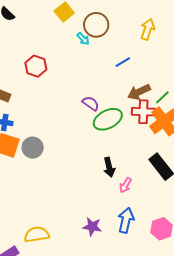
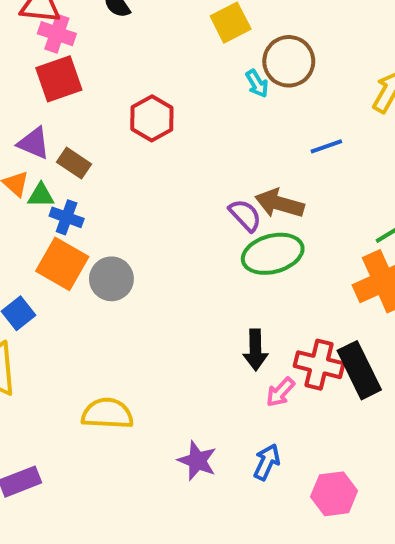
brown arrow: (139, 92) -> (280, 203), moved, turned 30
red cross: (143, 112) -> (319, 365), moved
blue arrow: (126, 220) -> (267, 462), size x0.7
yellow semicircle: (37, 234) -> (107, 414), moved

